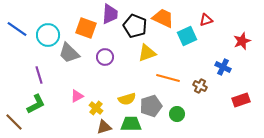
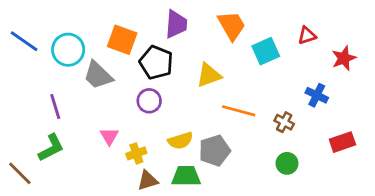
purple trapezoid: (110, 14) -> (176, 24), moved
orange trapezoid: (163, 18) -> (232, 26), turned 35
red triangle: (206, 20) -> (307, 35), moved
black pentagon: (135, 26) -> (156, 62), moved
purple circle: (105, 57) -> (149, 101), moved
pink triangle: (77, 96) -> (109, 136), turned -32
yellow cross: (96, 108) -> (136, 153), turned 32
green circle: (177, 114) -> (287, 163), moved

